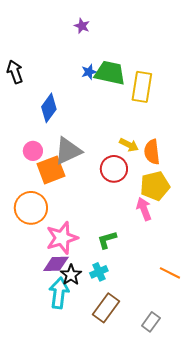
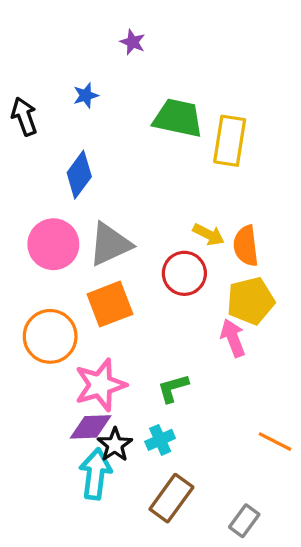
blue star: (89, 72) -> (86, 95), moved
pink circle: (33, 151) -> (53, 244), size x1.6
orange square: (51, 170) -> (110, 304), moved

